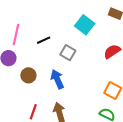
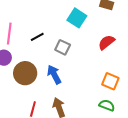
brown circle: (28, 75) -> (25, 73), size x1.5

